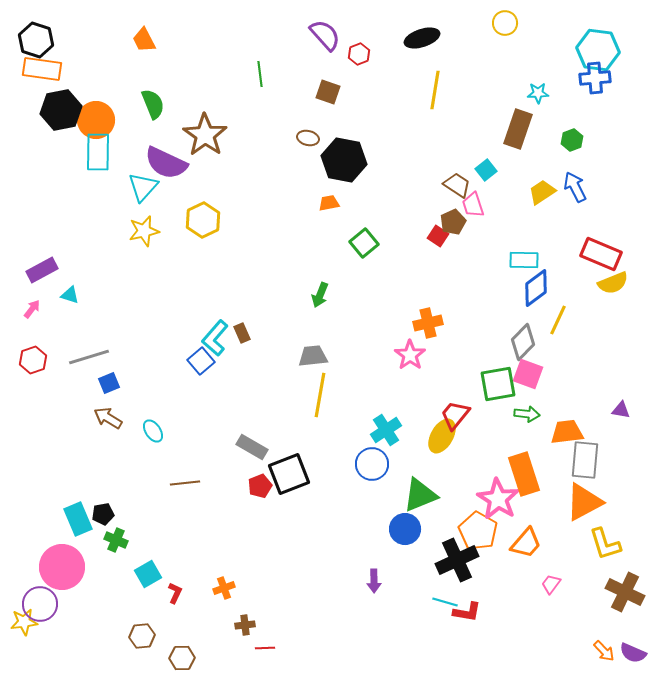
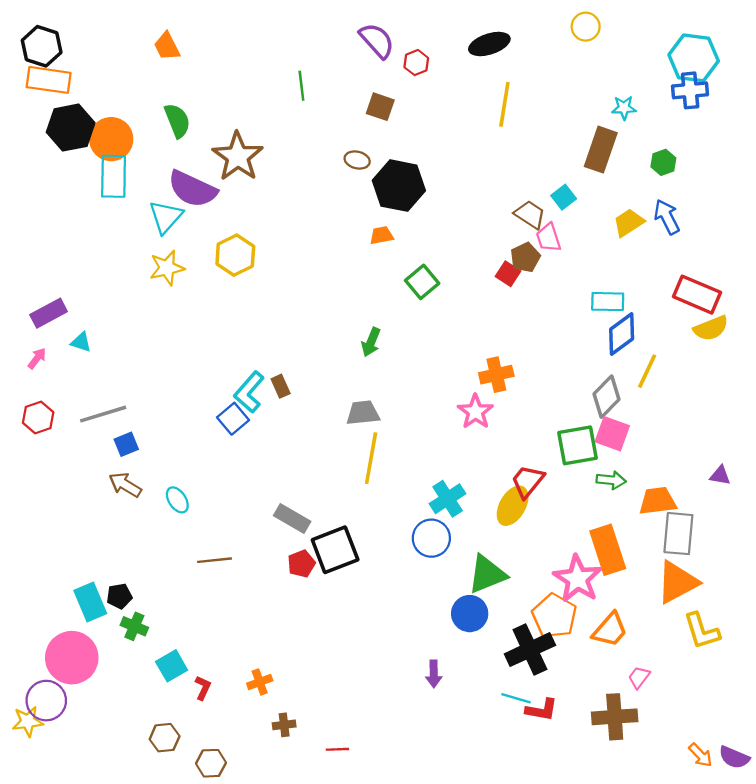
brown cross: (625, 592) -> (615, 717), moved, turned -30
red line: (265, 648) -> (337, 749), moved

